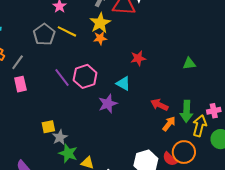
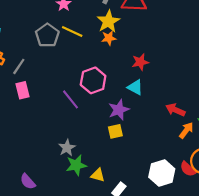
red star: (138, 58) -> (140, 62), moved
purple line: (62, 77) -> (71, 99), moved
yellow square: (48, 127) -> (115, 131), moved
green star: (68, 153) -> (76, 165), turned -30

